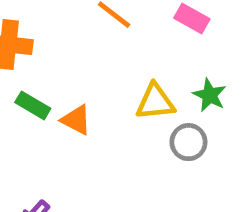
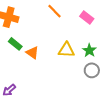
gray circle: (188, 142) -> (92, 70), moved

